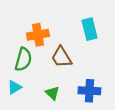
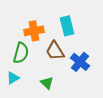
cyan rectangle: (89, 29) -> (67, 26), moved
blue cross: (89, 91) -> (80, 62), moved, turned 36

